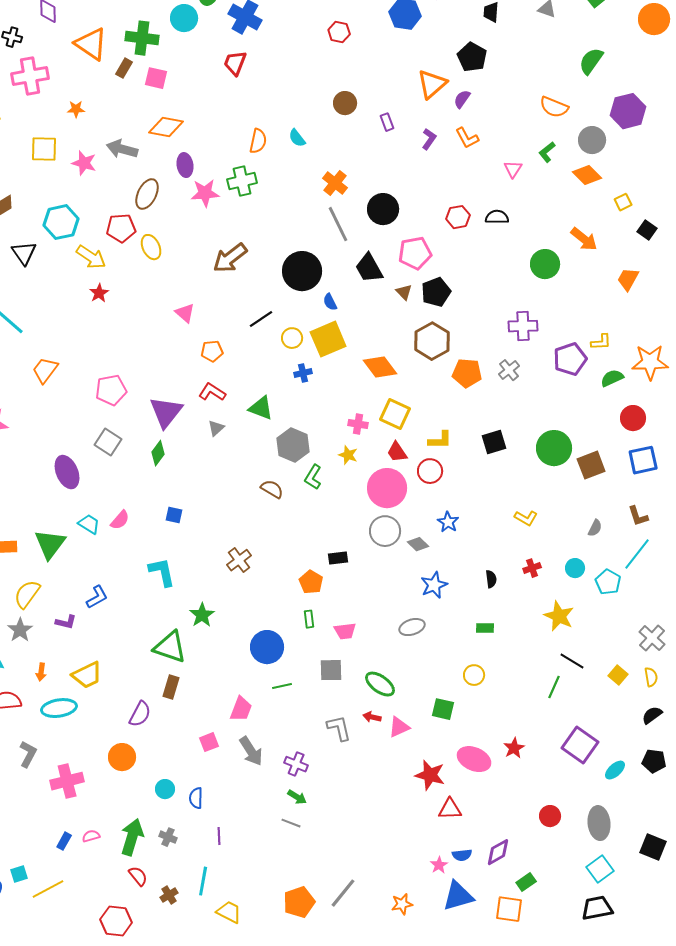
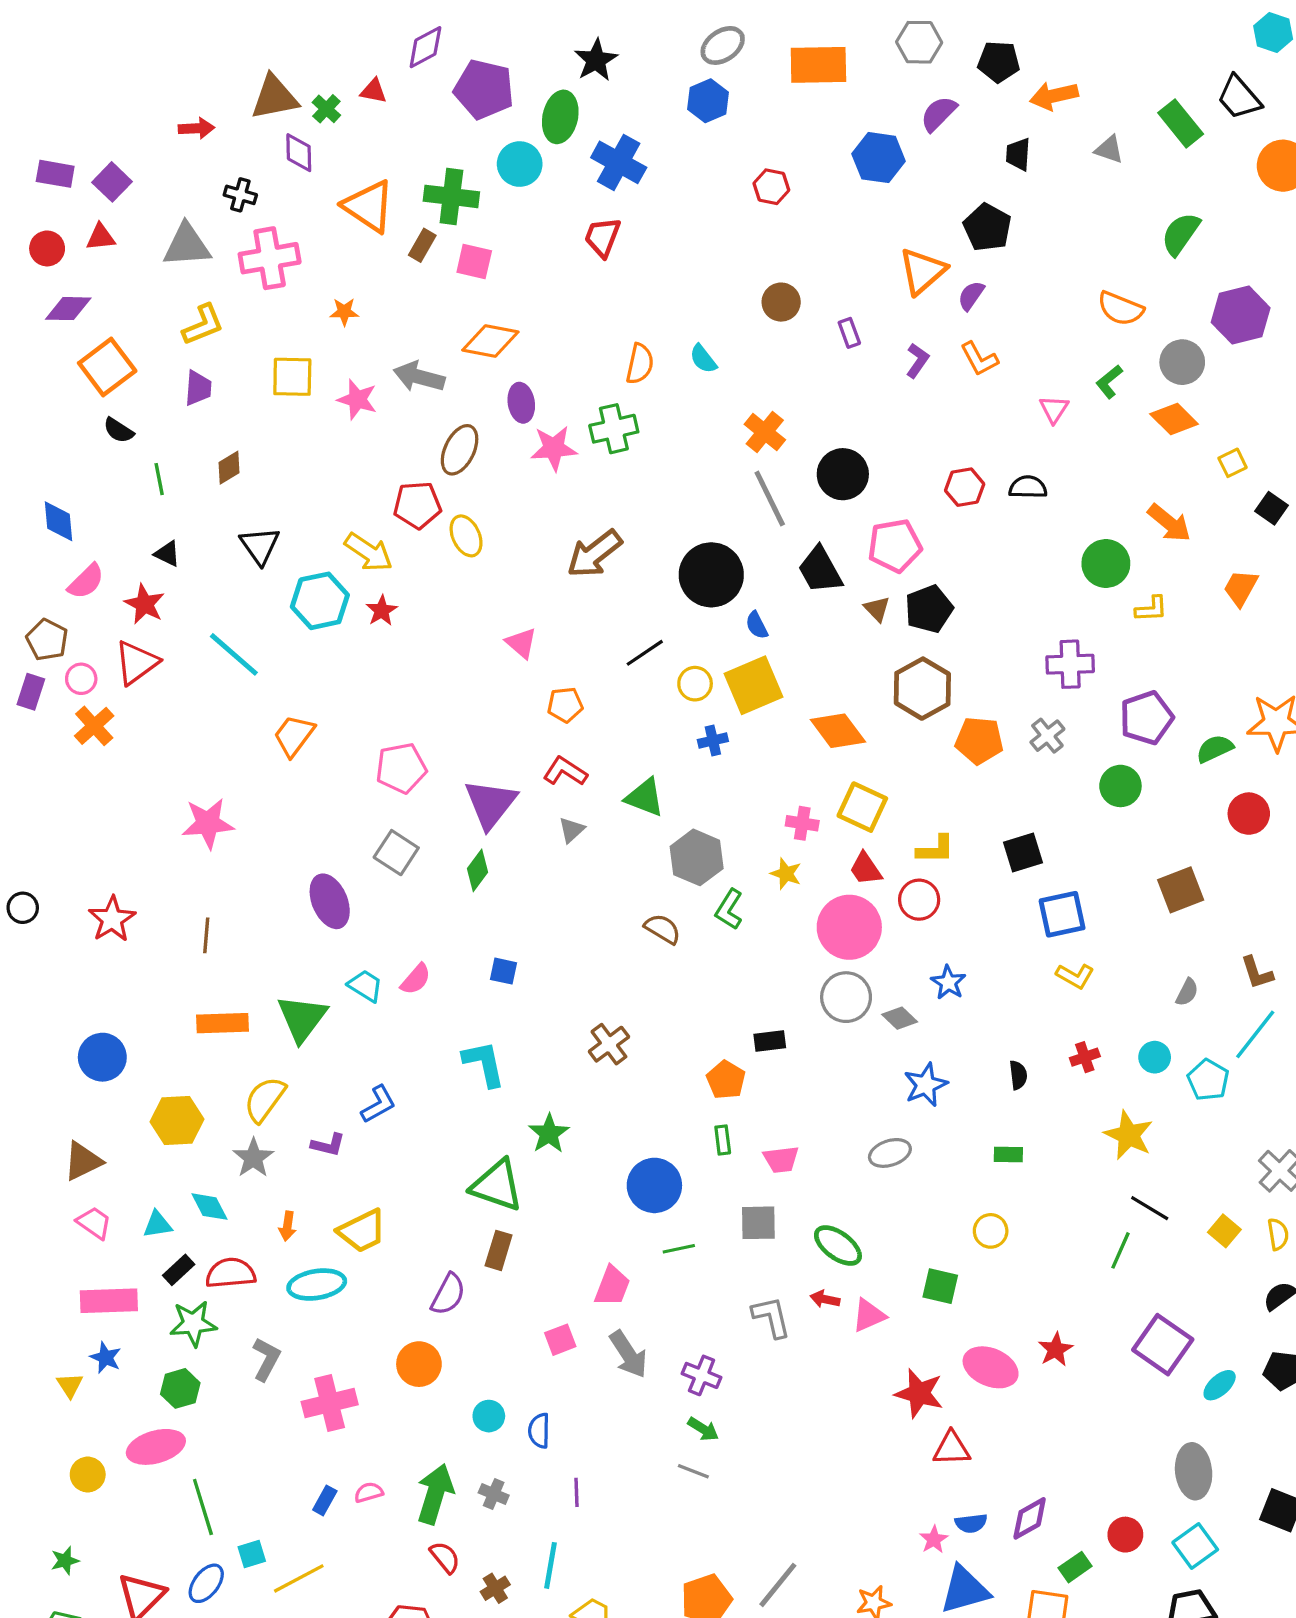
cyan hexagon: (61, 222) -> (320, 601), moved
yellow L-shape: (601, 342) -> (1151, 609), moved
green circle: (554, 448) -> (1120, 786), moved, size x0.7
blue square: (643, 460) -> (1062, 914), moved
red circle: (550, 816) -> (1125, 1535), moved

